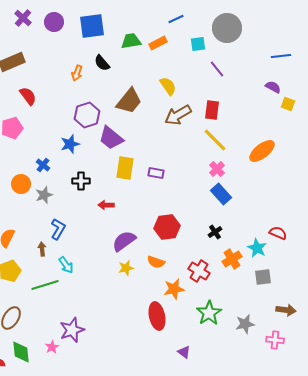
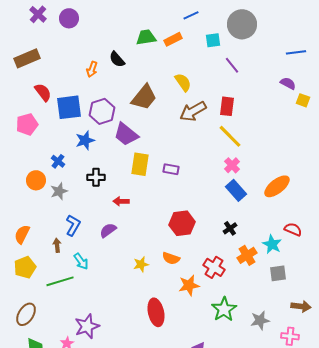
blue square: (92, 26) -> (69, 107), moved
orange ellipse: (262, 151) -> (277, 186), moved
purple semicircle: (124, 241) -> (108, 230), moved, size x0.7
red ellipse: (157, 316) -> (156, 312), moved

